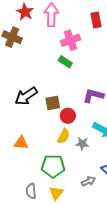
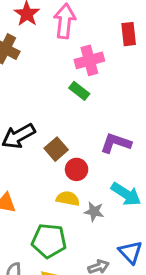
brown square: (53, 103) -> (56, 149), turned -35
yellow semicircle: (64, 136) -> (68, 199), turned -112

